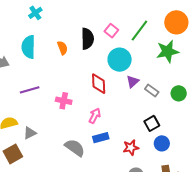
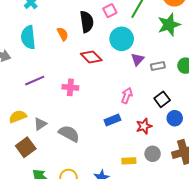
pink square: (111, 31) -> (110, 11), turned 32
red diamond: (99, 84) -> (91, 57), moved, turned -35
gray rectangle: (152, 90) -> (158, 66), turned -40
pink arrow: (95, 116) -> (127, 96), moved
gray semicircle: (75, 148) -> (69, 134), moved

